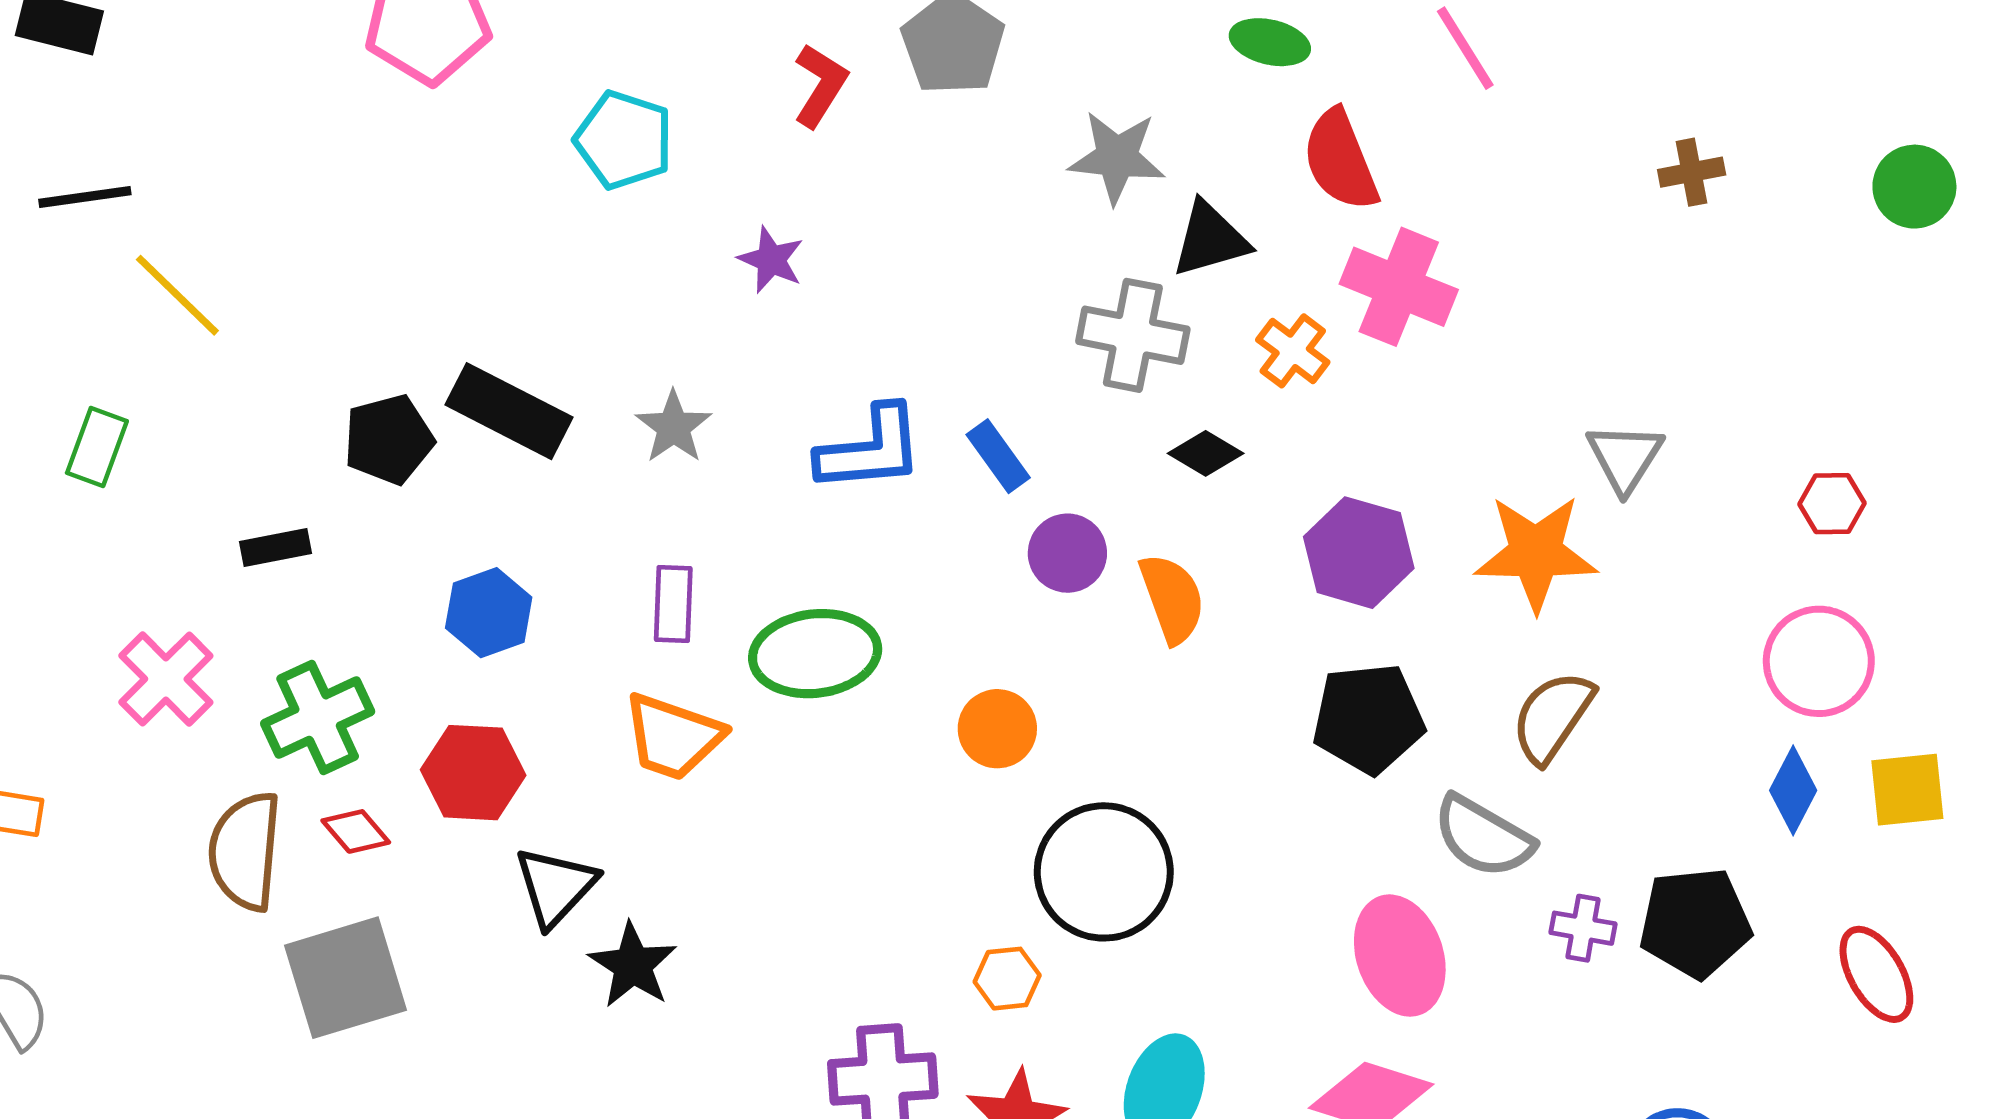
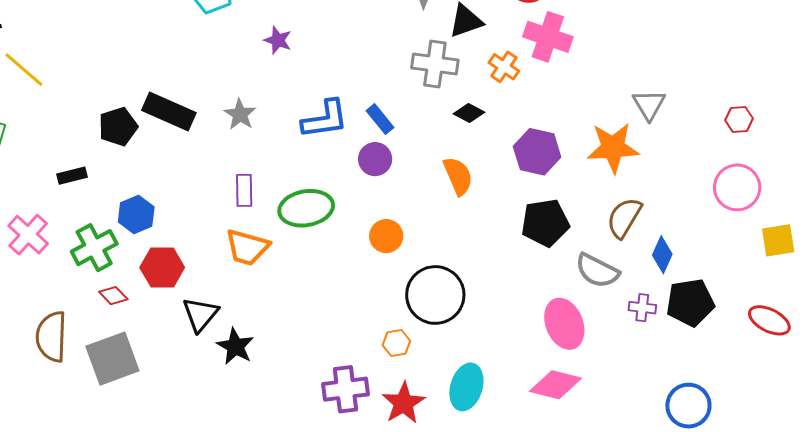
purple circle: (1067, 553) -> (375, 159), moved
blue hexagon: (489, 613) -> (136, 215), moved
blue diamond: (1793, 790) -> (662, 255), moved
brown semicircle: (245, 851) -> (51, 337), moved
red ellipse: (1876, 974) -> (769, 320), turned -30

